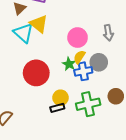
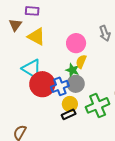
cyan triangle: (23, 33) -> (32, 69), moved
gray circle: (99, 62) -> (76, 84), moved
blue cross: (83, 71) -> (60, 86), moved

